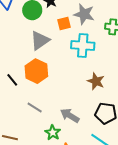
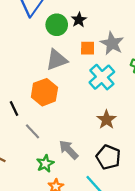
cyan cross: (83, 45) -> (102, 77), turned 30
black line: (12, 80) -> (14, 109), moved

